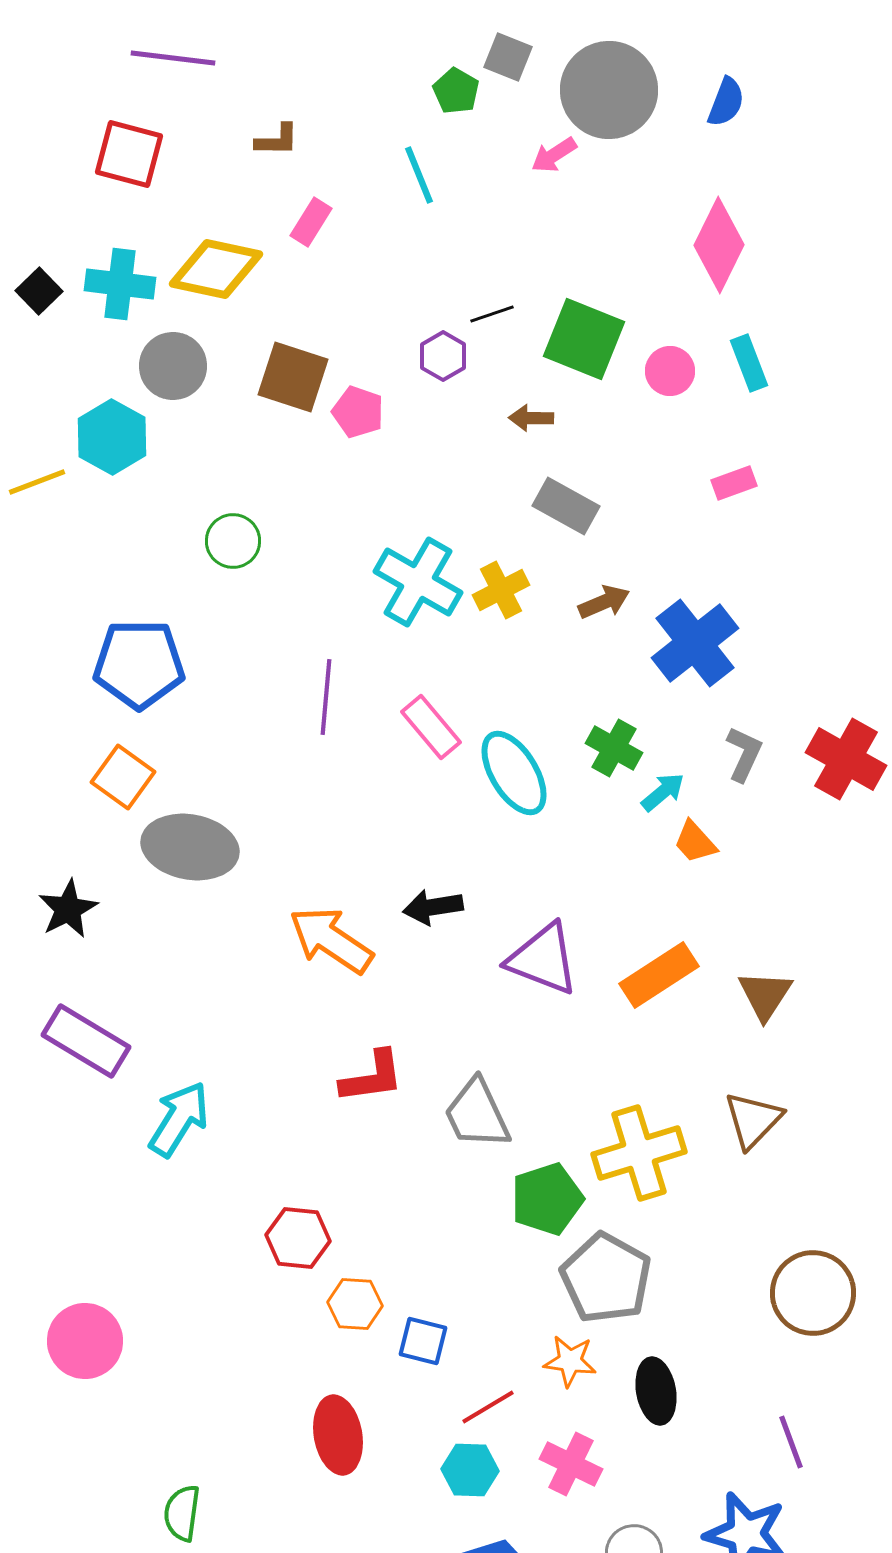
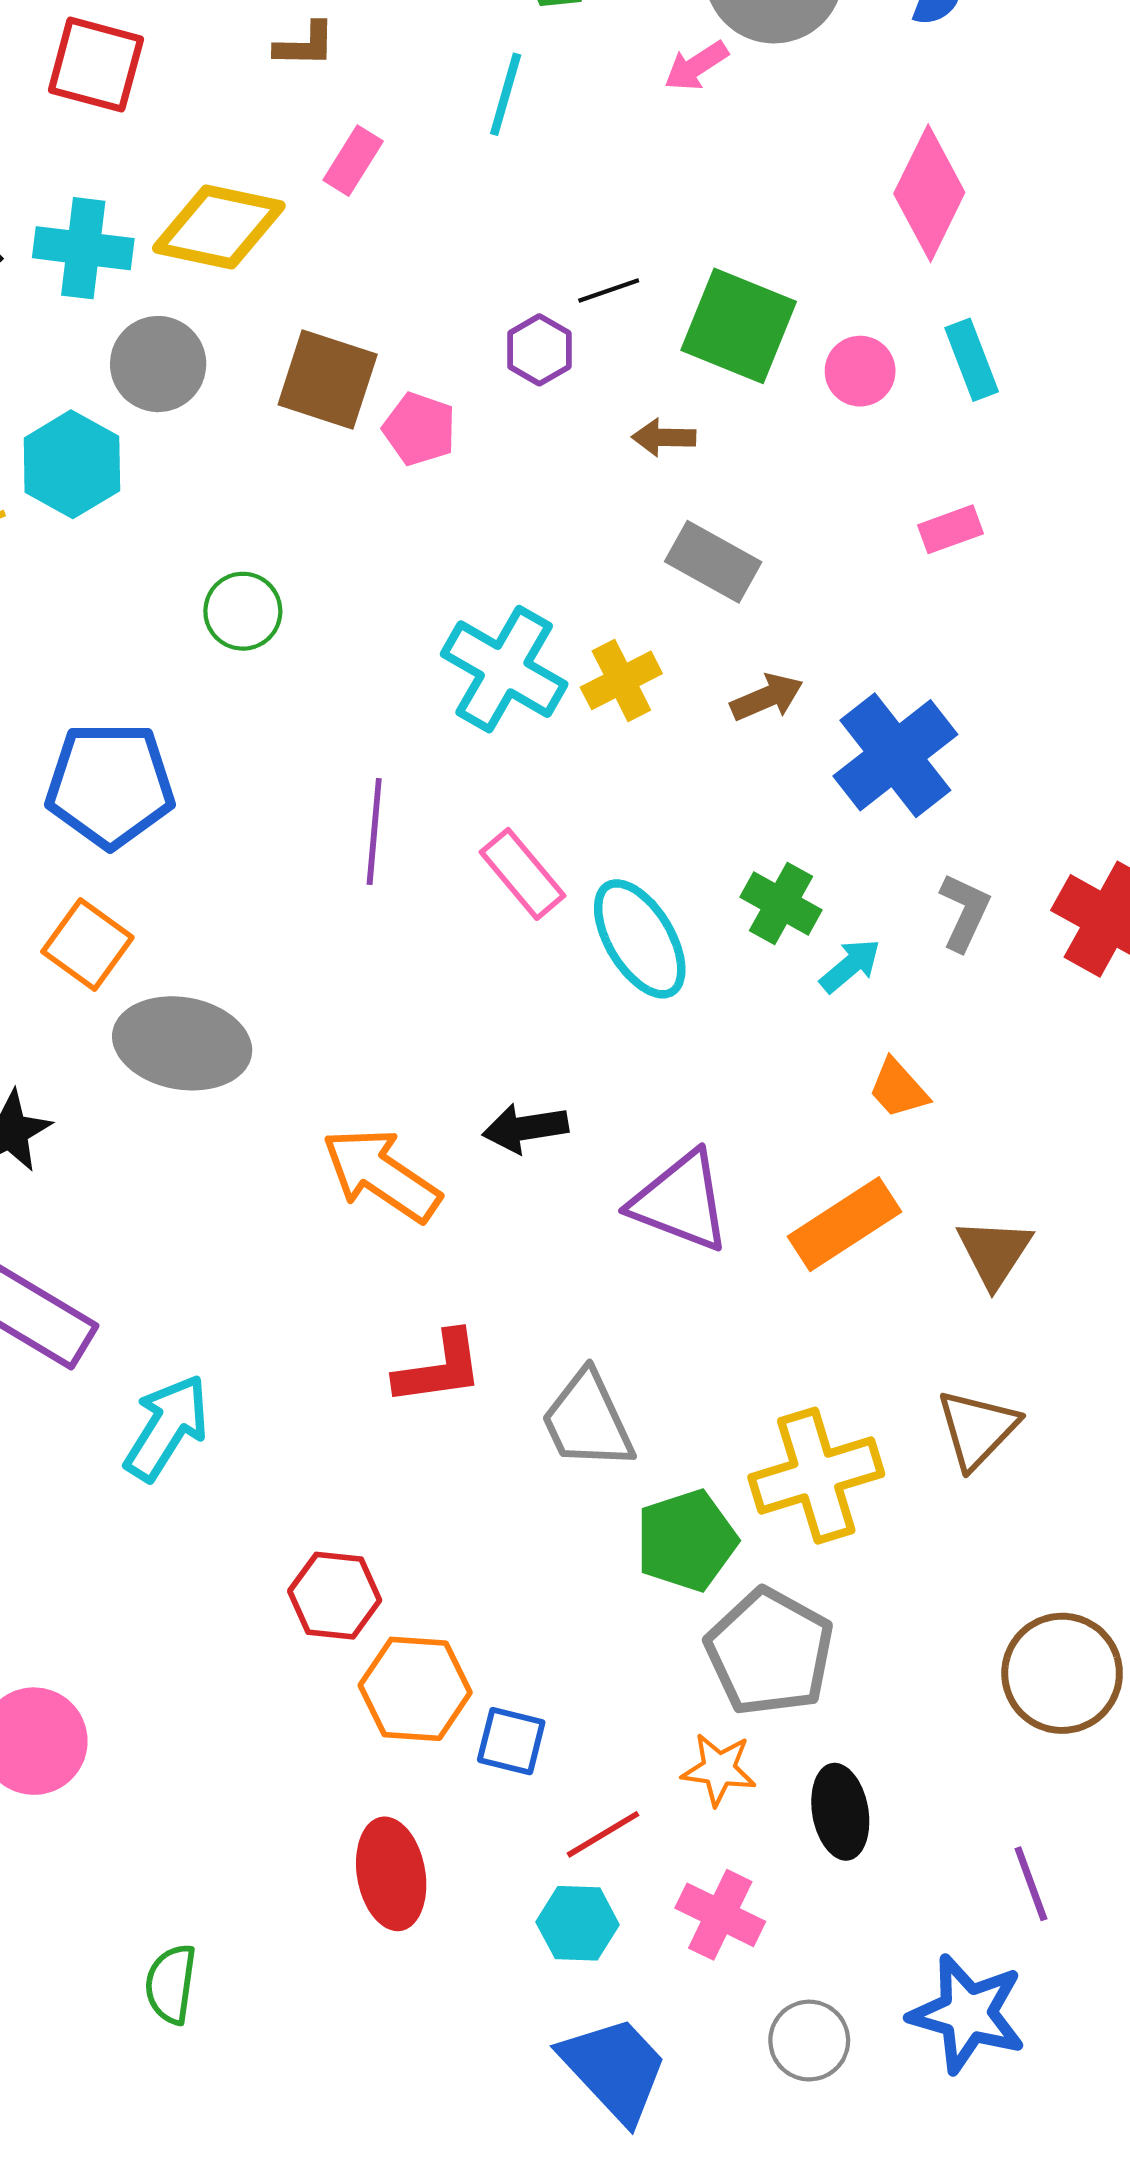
cyan line: (419, 175) -> (506, 94), turned 38
orange trapezoid: (695, 842) -> (898, 1089), moved
orange hexagon: (355, 1304) -> (415, 1689), size x1.4

